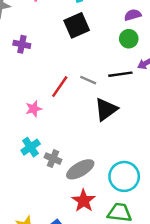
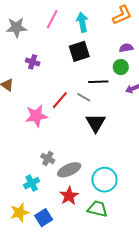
black line: (120, 74) -> (98, 82), moved
pink star: (34, 109) -> (36, 116), size x1.6
black triangle: (106, 109) -> (96, 123), turned -30
cyan cross: (31, 147) -> (32, 183), moved

